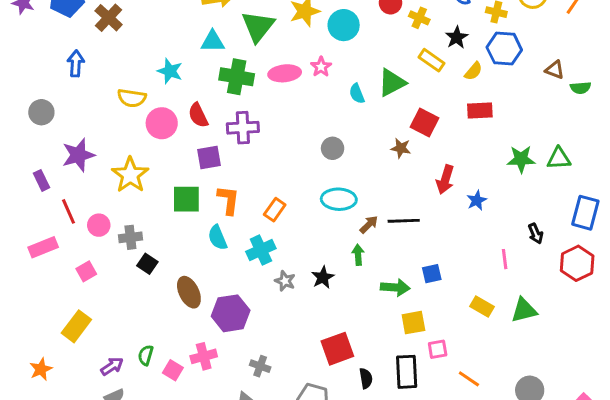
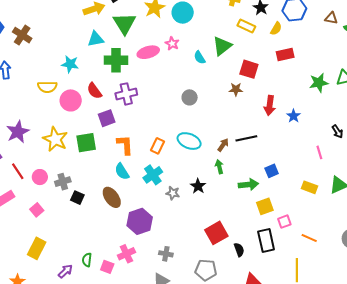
green square: (186, 199) -> (86, 143), moved
cyan ellipse: (339, 199) -> (189, 141), moved, turned 30
brown ellipse: (189, 292) -> (112, 197), moved

